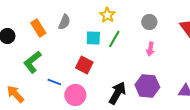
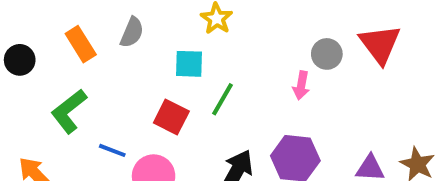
gray circle: (149, 22) -> (327, 54), moved
green line: (114, 39) -> (222, 99), moved

